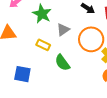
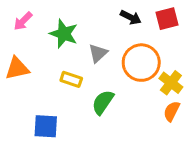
green semicircle: (62, 63) -> (103, 102), turned 78

